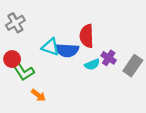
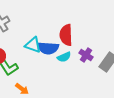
cyan semicircle: (92, 64) -> (64, 57), moved

